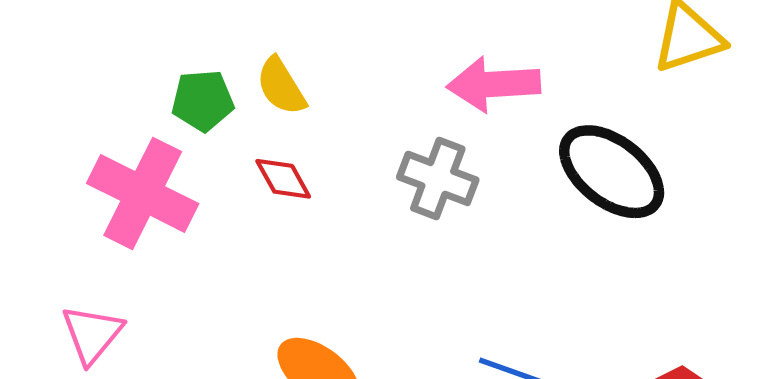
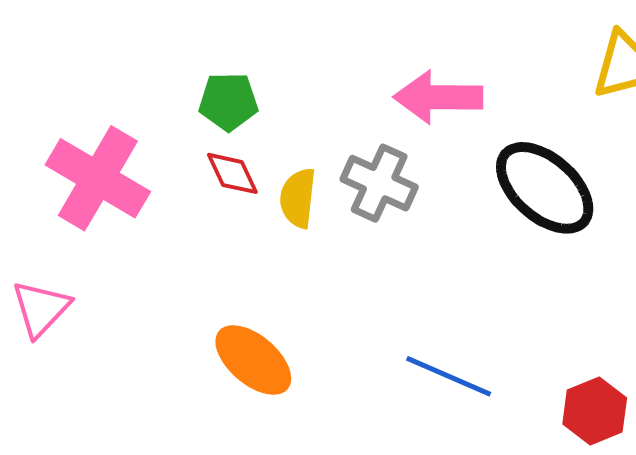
yellow semicircle: (281, 86) -> (298, 198), moved, turned 34
green pentagon: (203, 100) -> (228, 102), moved

